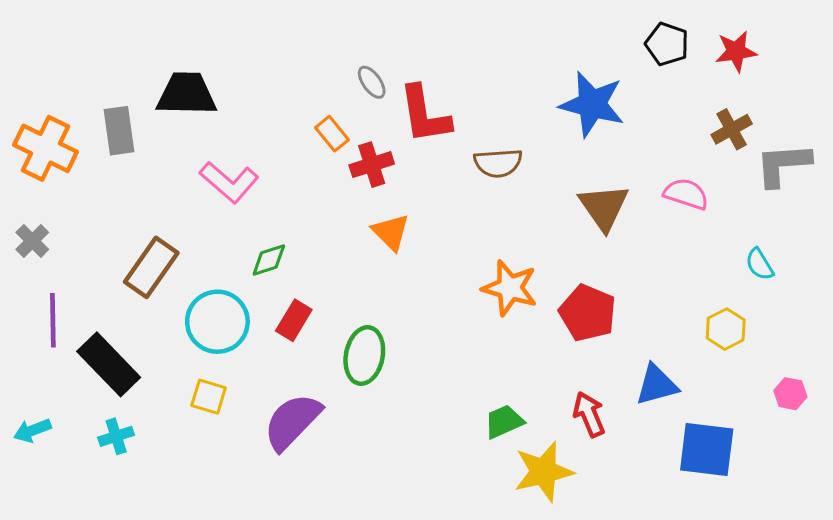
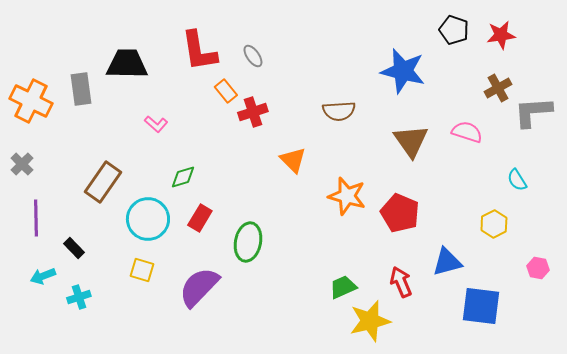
red L-shape: (425, 115) -> (199, 51), moved
pink L-shape: (229, 182) -> (156, 124), size x0.6
orange triangle: (391, 232) -> (293, 160), moved
black rectangle: (109, 364) -> (74, 248), size x0.5
cyan arrow: (32, 430) -> (43, 276), moved

